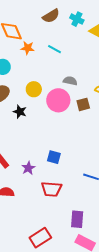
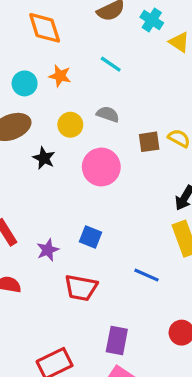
orange star: (28, 48) -> (60, 76), moved
gray semicircle: (70, 81) -> (108, 114), moved
pink circle: (58, 100) -> (101, 167), moved
brown square: (83, 104) -> (149, 142), moved

